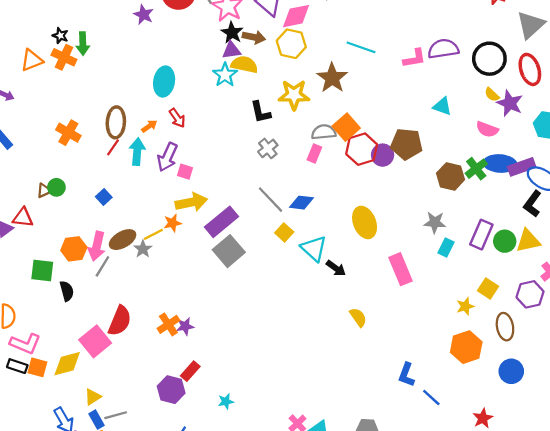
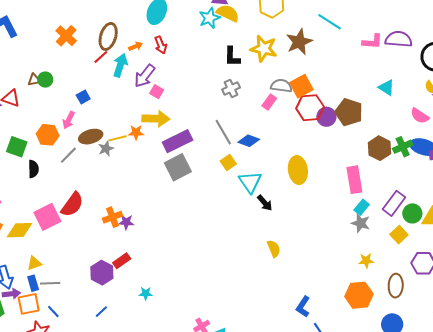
gray star: (435, 222) -> (361, 223), moved
pink arrow: (97, 246) -> (69, 120), moved, size x0.7
pink rectangle: (400, 269) -> (354, 180), moved
yellow square: (488, 288) -> (399, 235), moved

